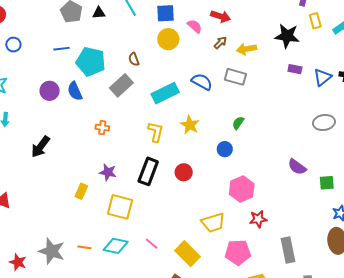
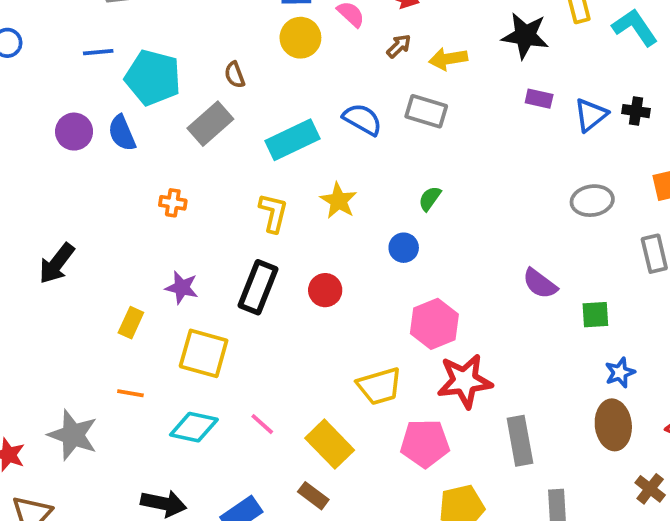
black arrow: (40, 147) -> (57, 263), moved
red star: (258, 219) -> (465, 381), size x1.6
orange line: (84, 247) -> (130, 393), moved

